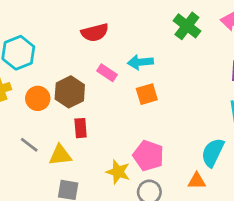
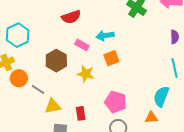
orange circle: (38, 98) -> (19, 78), moved
red rectangle: (81, 128) -> (81, 113), moved
gray line: (29, 145) -> (38, 89), moved
yellow star: (118, 172) -> (86, 74), moved

